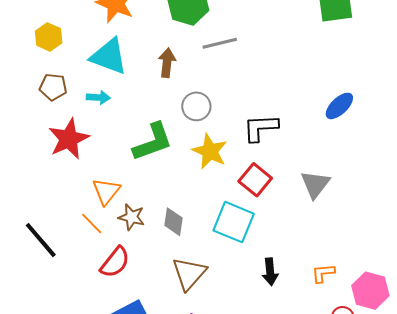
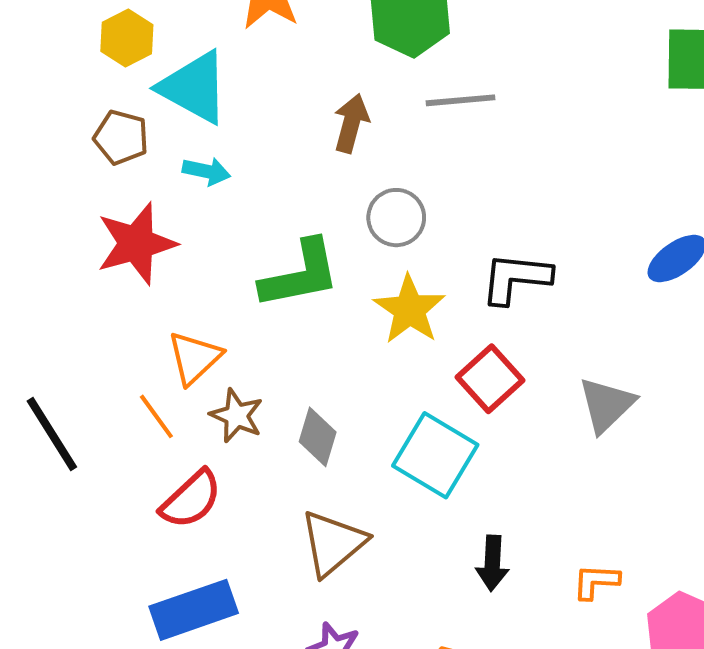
cyan triangle: (109, 56) -> (194, 87), moved

